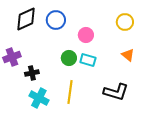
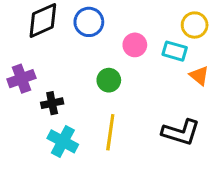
cyan rectangle: (88, 60) -> (175, 51), moved

